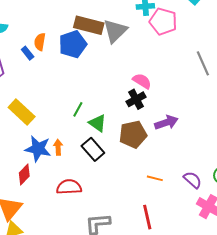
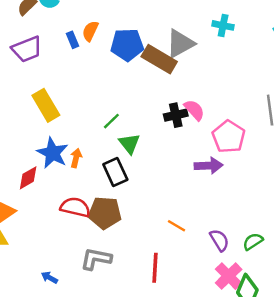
pink pentagon: (163, 22) -> (229, 137), moved
brown rectangle: (89, 25) -> (159, 59), moved
black cross: (136, 99) -> (176, 115), moved
brown pentagon: (133, 134) -> (105, 213), moved

